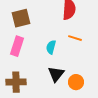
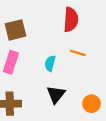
orange circle: (76, 82) -> (92, 104), moved

